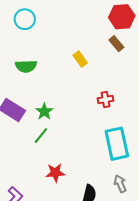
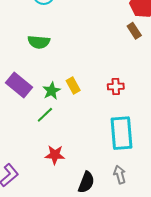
yellow rectangle: (80, 59) -> (73, 86), moved

